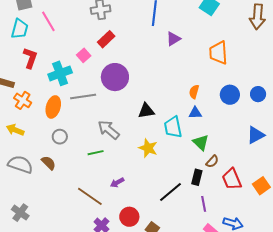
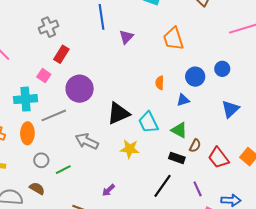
cyan cross: (60, 73) -> (26, 99), turned 30
black triangle: (146, 111) -> (118, 113), size x1.4
blue triangle: (195, 113) -> (183, 100), moved
green line: (96, 153) -> (63, 170), moved
black rectangle: (197, 177) -> (177, 158), moved, turned -70

